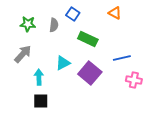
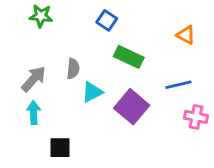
orange triangle: (115, 13) -> (186, 35), moved
green star: (28, 24) -> (41, 16), moved
gray semicircle: (54, 25) -> (73, 69), moved
cyan arrow: (39, 77) -> (34, 113), moved

